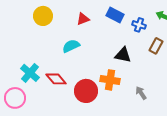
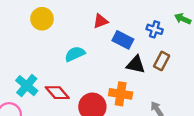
blue rectangle: (115, 15) -> (123, 40), moved
red triangle: (83, 19) -> (101, 21), moved
brown rectangle: (156, 46) -> (162, 61), moved

